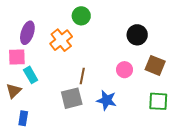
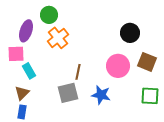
green circle: (81, 16) -> (49, 15), moved
pink circle: (124, 70) -> (118, 66), size x1.5
brown triangle: (14, 91) -> (22, 93), moved

